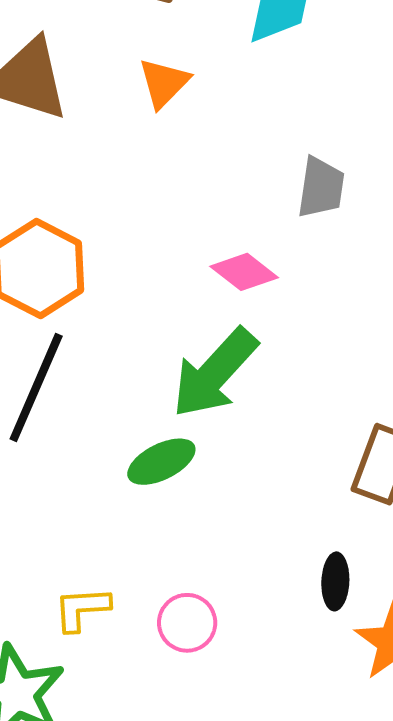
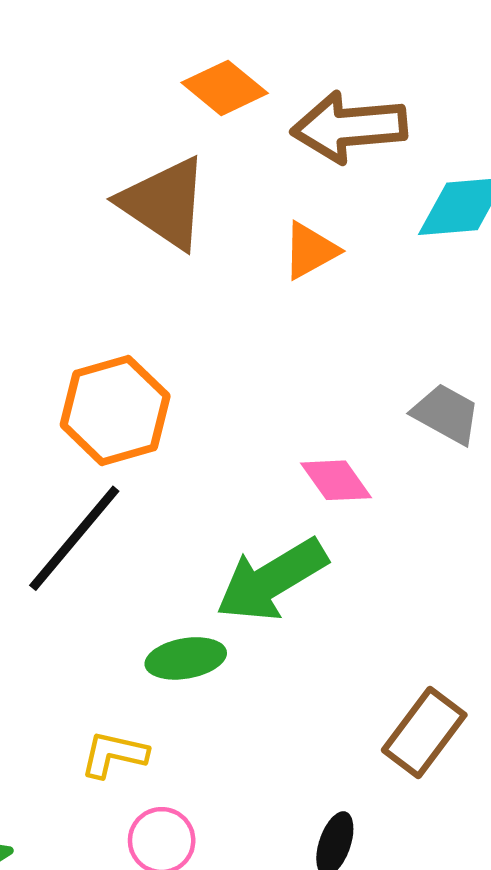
gray trapezoid: (321, 187) -> (446, 414), turned -86
yellow L-shape: (82, 609) -> (114, 754), moved

